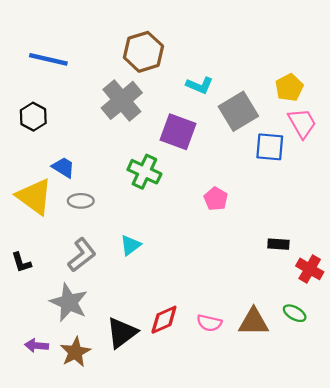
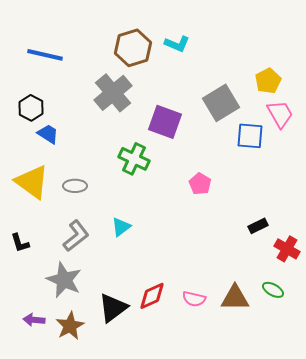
cyan L-shape: (200, 85) -> (177, 44), moved
blue trapezoid: (63, 167) -> (48, 134), moved
black rectangle: (278, 244) -> (258, 226), turned -30

